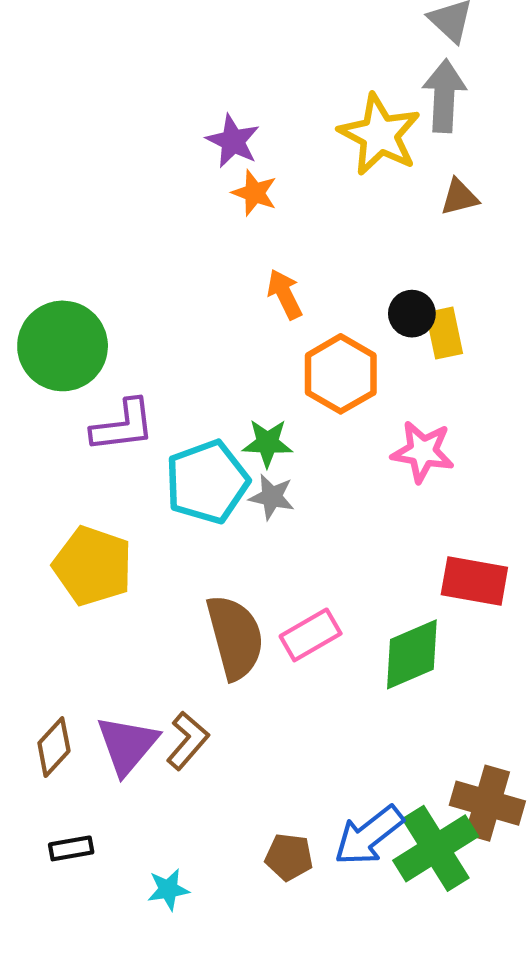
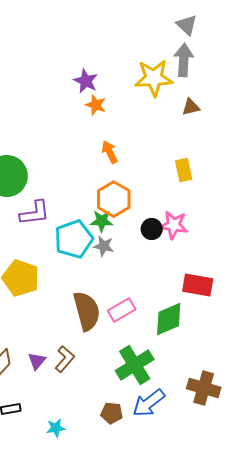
yellow star: (380, 135) -> (154, 78), turned -30
black circle: (412, 314) -> (152, 229), moved
orange hexagon: (341, 374) -> (114, 199), moved
purple triangle: (127, 745) -> (37, 361), size x0.6
green cross: (436, 848) -> (135, 365), moved

